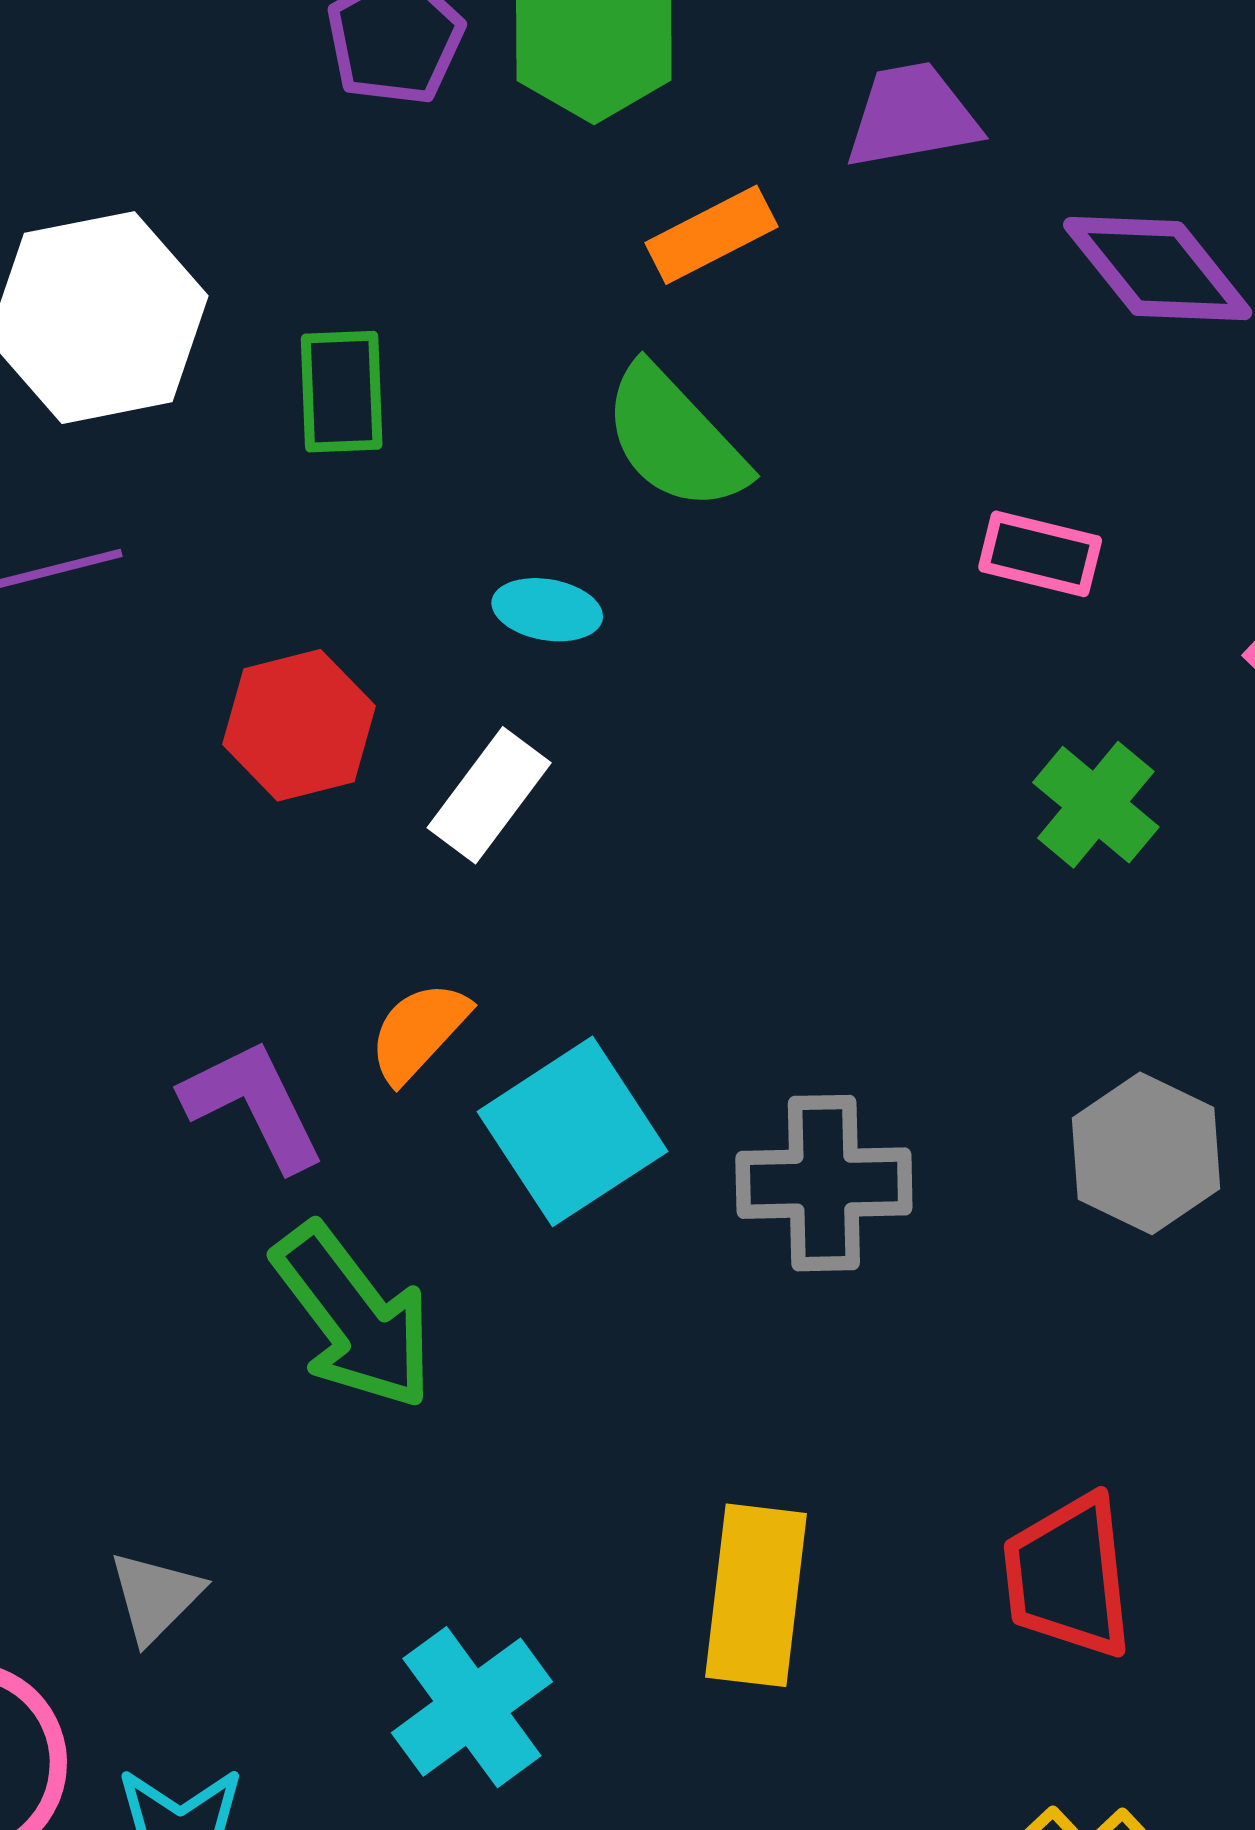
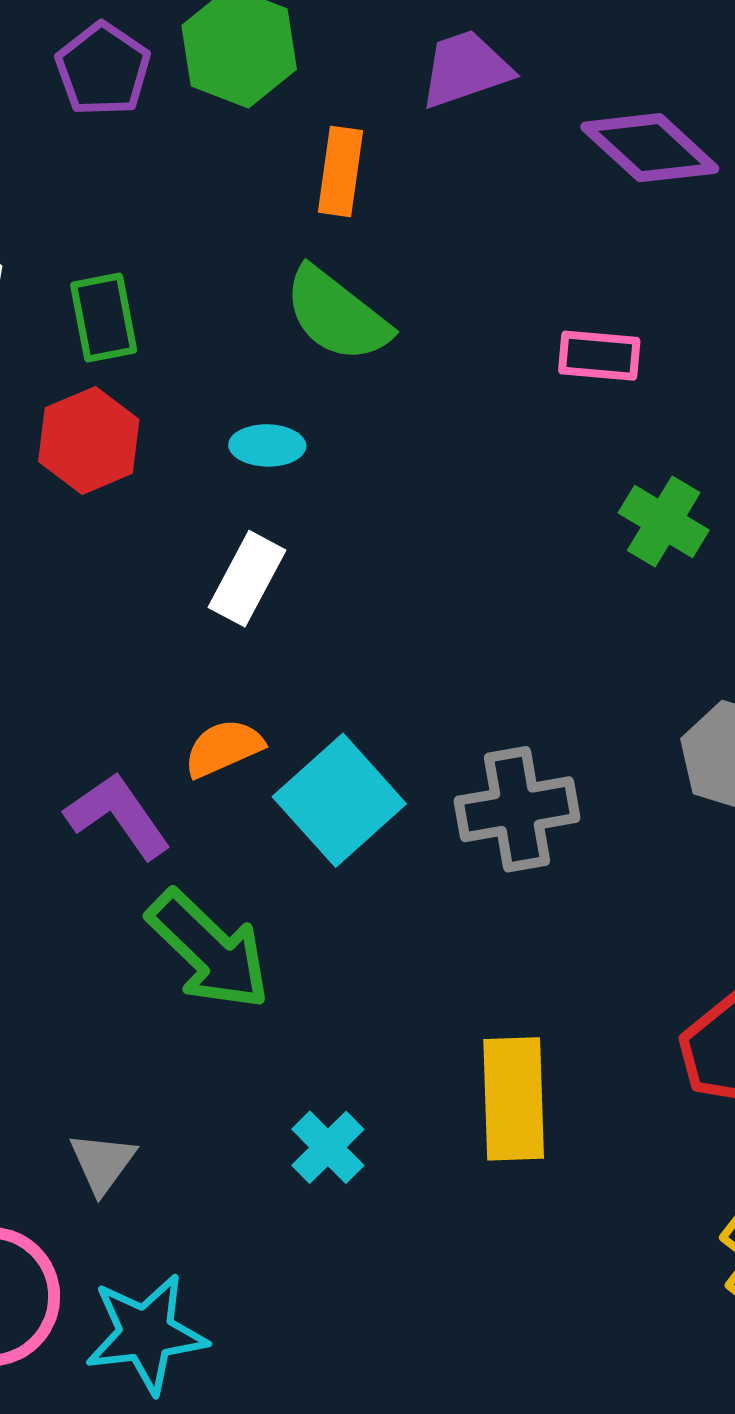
orange rectangle: (711, 235) -> (341, 171), turned -46
red hexagon: (299, 725) -> (89, 440), moved
orange semicircle: (419, 1032) -> (224, 748), turned 32
cyan cross: (472, 1707) -> (328, 1147), moved, size x0.7

